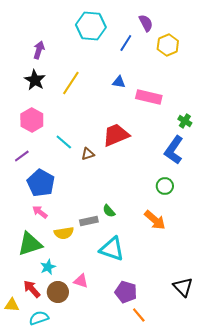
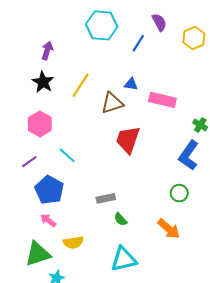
yellow hexagon: (168, 45) -> (194, 38), moved
red trapezoid: (116, 135) -> (128, 140), turned -48
cyan line: (64, 142) -> (67, 155), moved
brown triangle: (88, 154) -> (112, 103), moved, size x1.6
gray rectangle: (89, 221) -> (106, 198), moved
cyan triangle: (112, 249) -> (124, 259), turned -32

